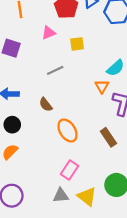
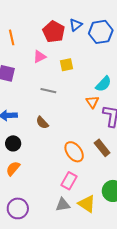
gray line: (55, 70) -> (48, 91), turned 42
orange ellipse: (67, 130) -> (74, 152), moved

